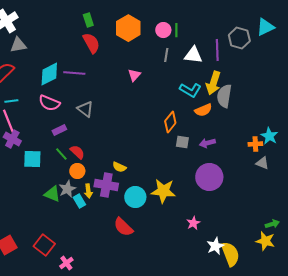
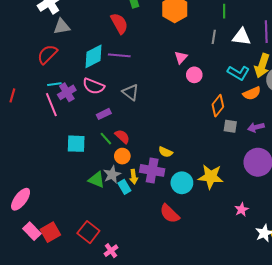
pink circle: (163, 30) -> (194, 75), moved
red semicircle: (91, 43) -> (119, 23), moved
purple cross: (12, 139) -> (67, 92), moved, turned 30

